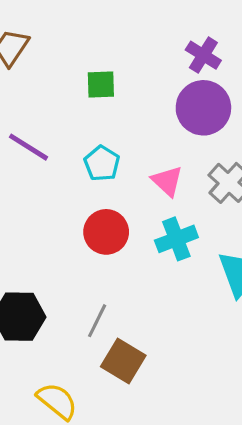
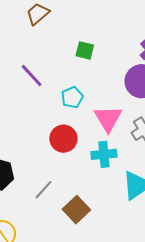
pink triangle: (167, 181) -> (108, 119), size x1.4
brown square: (123, 361) -> (76, 210), moved

